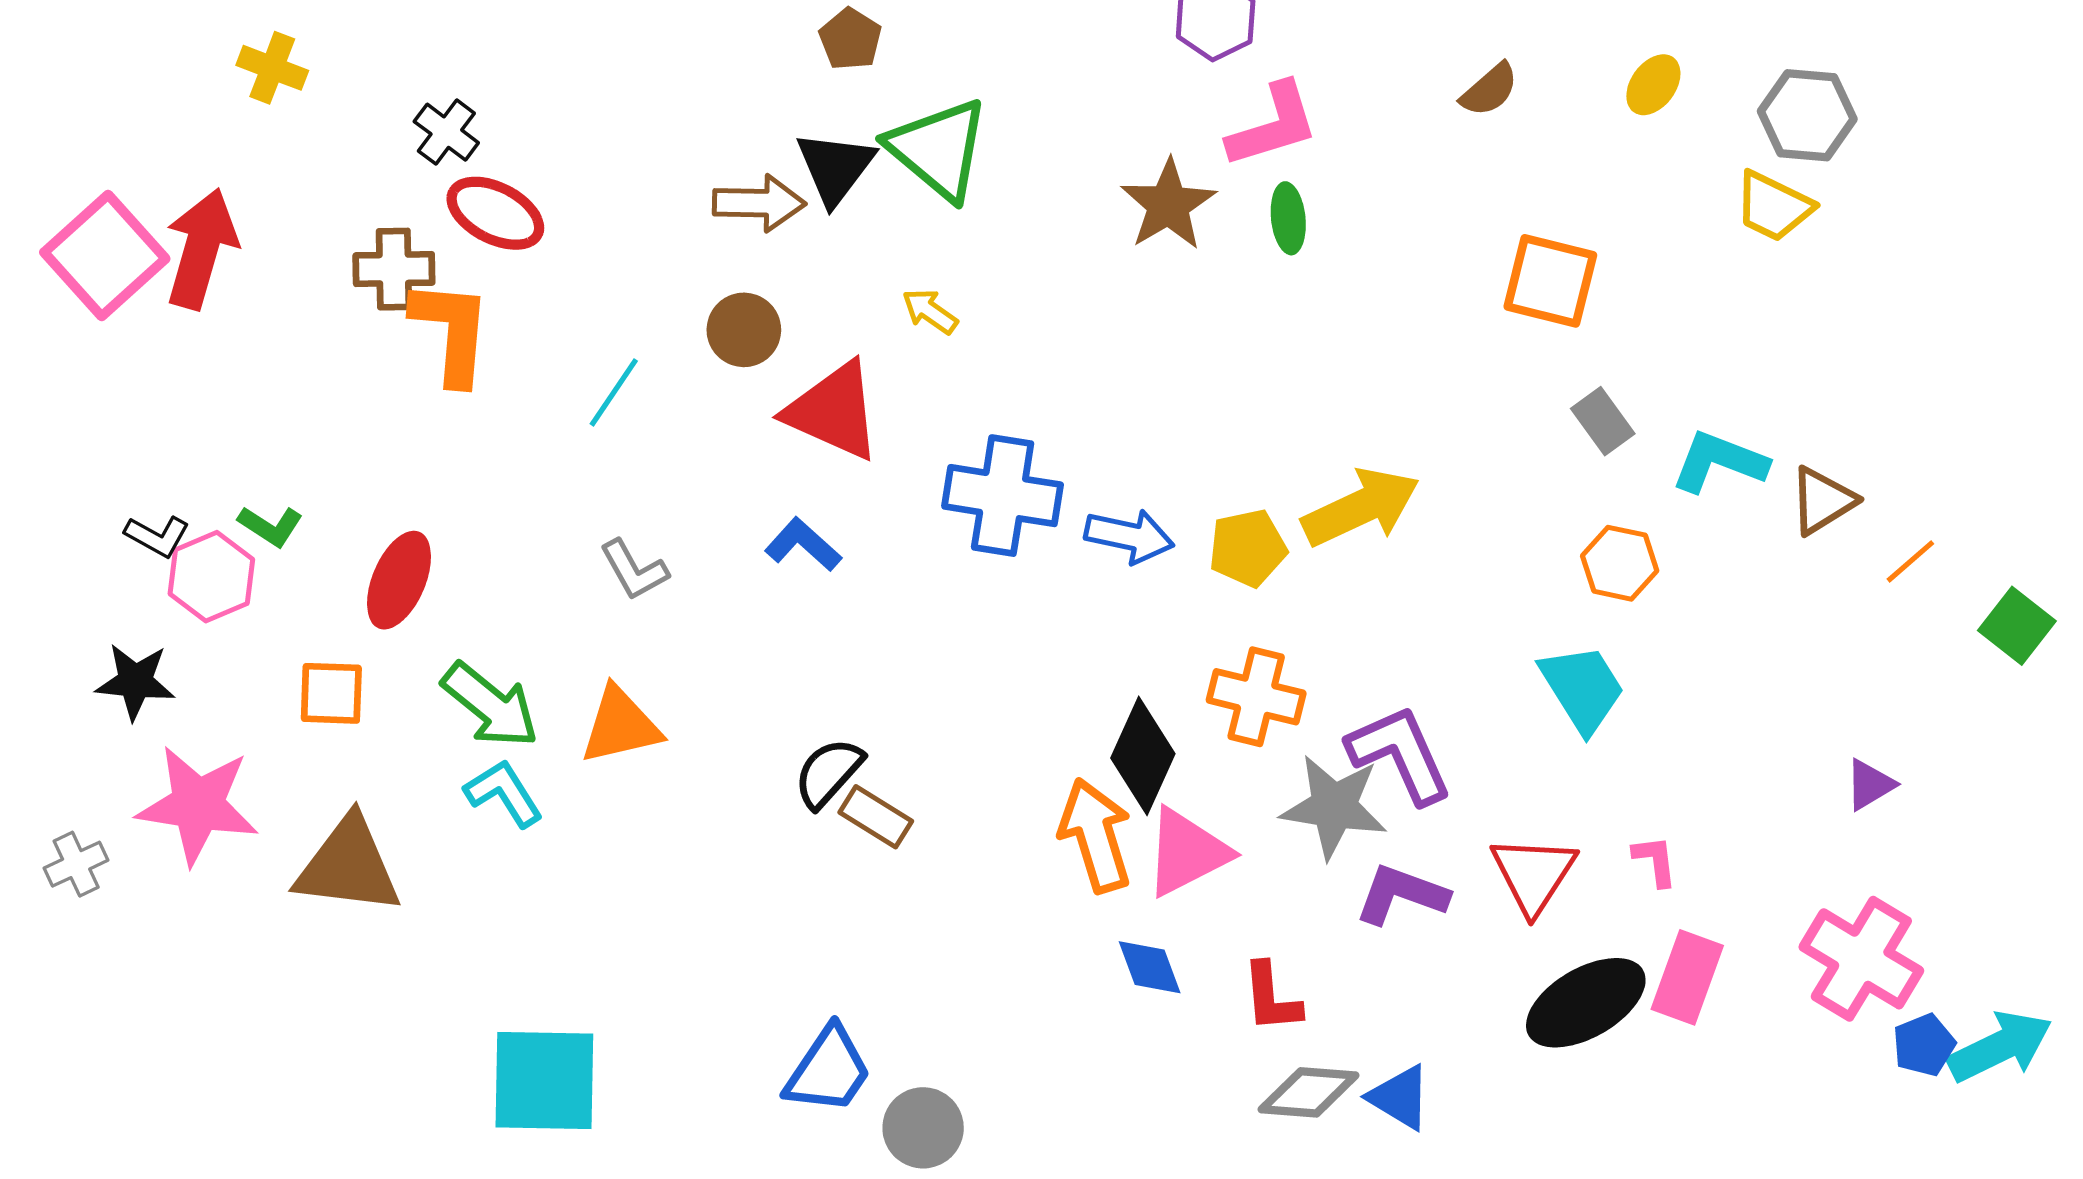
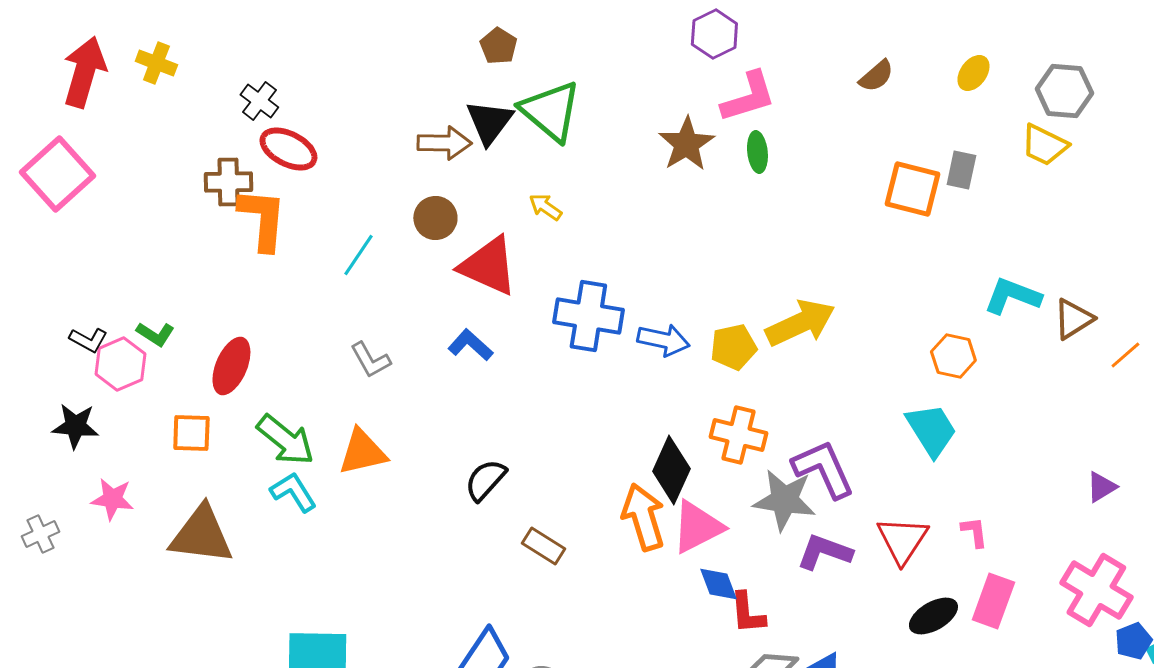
red arrow: (201, 249) -> (84, 72), moved
gray rectangle: (1603, 421) -> (961, 170), moved, turned 48
pink star: (198, 805) -> (112, 499), size x0.6
brown rectangle: (876, 817) -> (543, 546), moved
blue diamond: (1150, 967) -> (718, 584), moved
black ellipse: (1586, 1003) -> (933, 616), size x0.7

